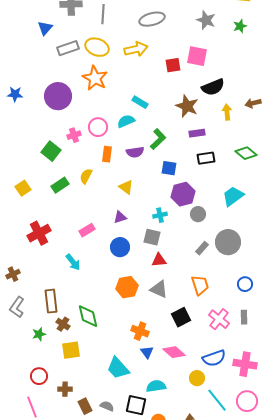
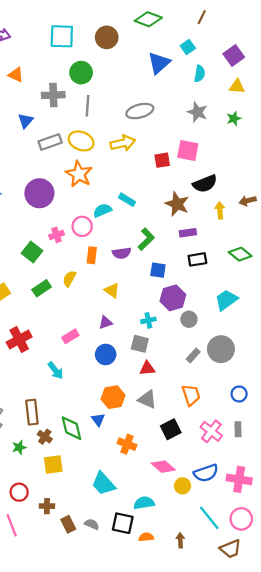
cyan semicircle: (126, 121) -> (102, 210), moved
blue triangle: (147, 352) -> (98, 420), moved
yellow circle: (197, 378) -> (182, 486), moved

